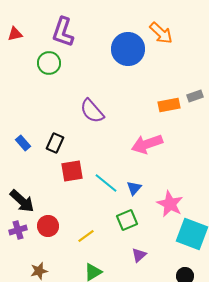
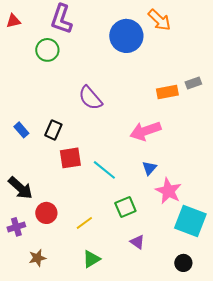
blue triangle: (134, 188) -> (149, 168), moved
purple cross: (18, 230) -> (16, 227), moved
purple triangle: (139, 255) -> (137, 242), turned -42

